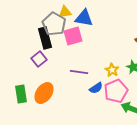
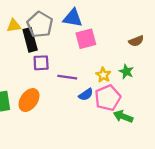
yellow triangle: (65, 12) -> (14, 26), moved
pink square: (73, 36) -> (86, 39), moved
purple square: (39, 59) -> (41, 63), moved, turned 35

